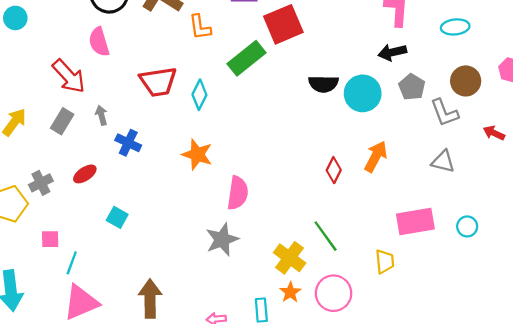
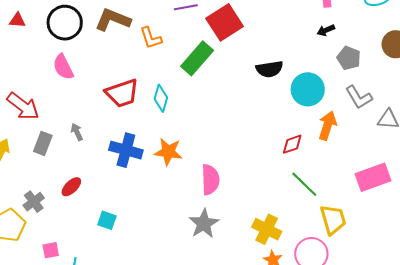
black arrow: (392, 52) -> (326, 30), size x0.7
red arrow: (69, 76) -> (23, 106), moved
cyan circle: (363, 93) -> (308, 89), moved
gray L-shape: (444, 113) -> (359, 97), moved
blue cross: (128, 143) -> (126, 150), moved, size x1.4
red diamond: (334, 170) -> (292, 144), turned 55
green line: (326, 236) -> (304, 184), moved
yellow trapezoid: (385, 261) -> (333, 219), moved, size x1.4

